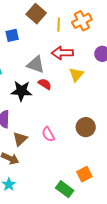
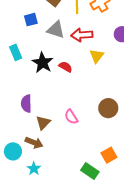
gray triangle: (36, 65) -> (56, 30), moved
black star: (21, 91) -> (43, 63), moved, turned 30

